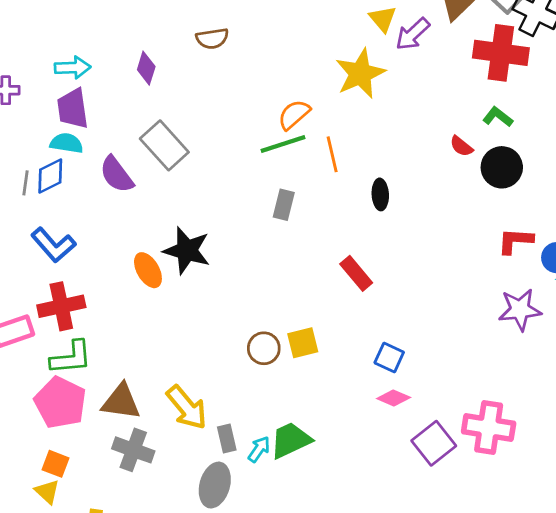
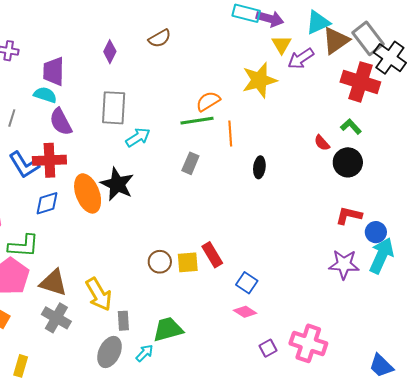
brown semicircle: (212, 38) -> (160, 38), turned -30
cyan arrow: (73, 68) -> (138, 137), moved, turned -40
gray rectangle: (164, 145) -> (114, 108), turned 36
purple semicircle: (117, 175) -> (61, 122), moved
blue diamond: (50, 176) -> (47, 203), moved
orange ellipse: (148, 270) -> (88, 193), size x1.5
red rectangle: (356, 273) -> (212, 255), moved
red cross: (61, 306) -> (49, 160), moved
purple square: (434, 443) -> (268, 348), size x0.6
cyan arrow: (259, 449) -> (145, 353), moved

